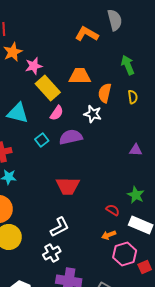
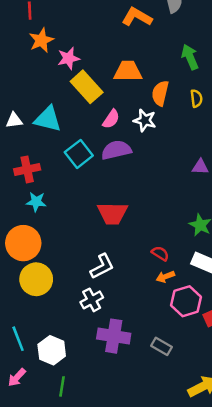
pink semicircle: (57, 113) -> (111, 119), moved
cyan square: (42, 140) -> (79, 154), size x1.5
red semicircle: (113, 210) -> (160, 253), moved

